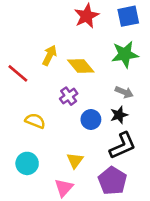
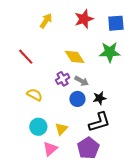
yellow arrow: (50, 55) -> (46, 21), moved
gray arrow: (124, 92) -> (82, 81), moved
cyan circle: (27, 163) -> (38, 127), moved

